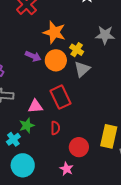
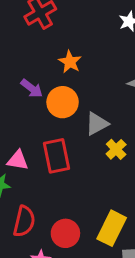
orange star: (54, 32) -> (70, 62), size x0.7
yellow cross: (77, 50) -> (116, 149), moved
red semicircle: (55, 128) -> (24, 221), moved, size x1.5

